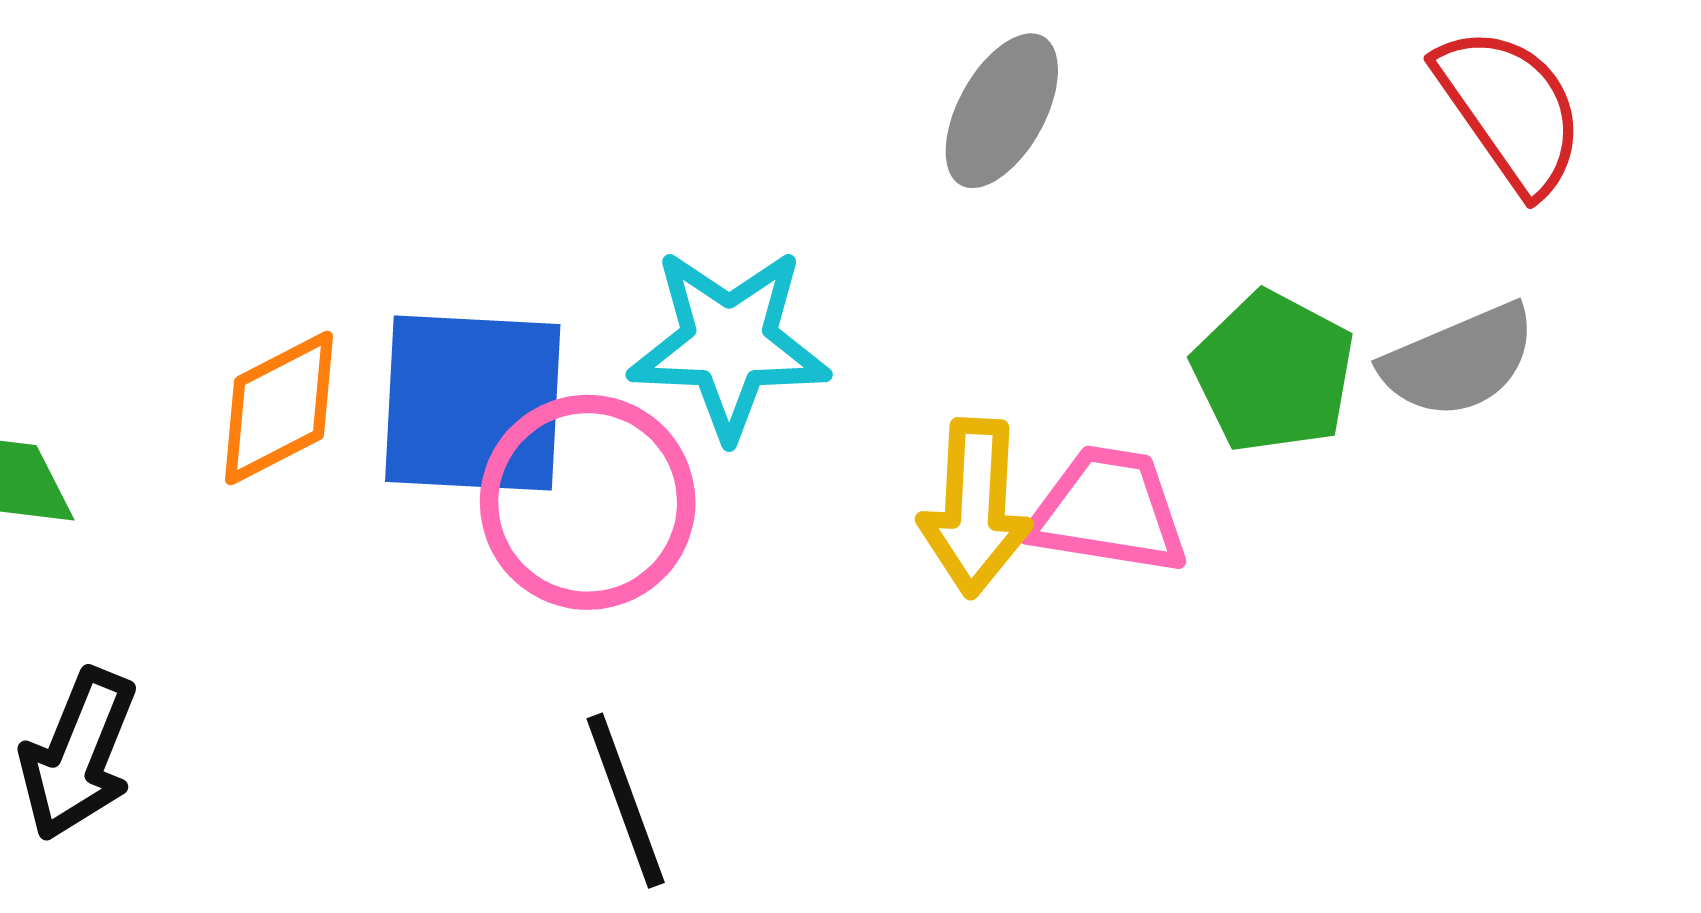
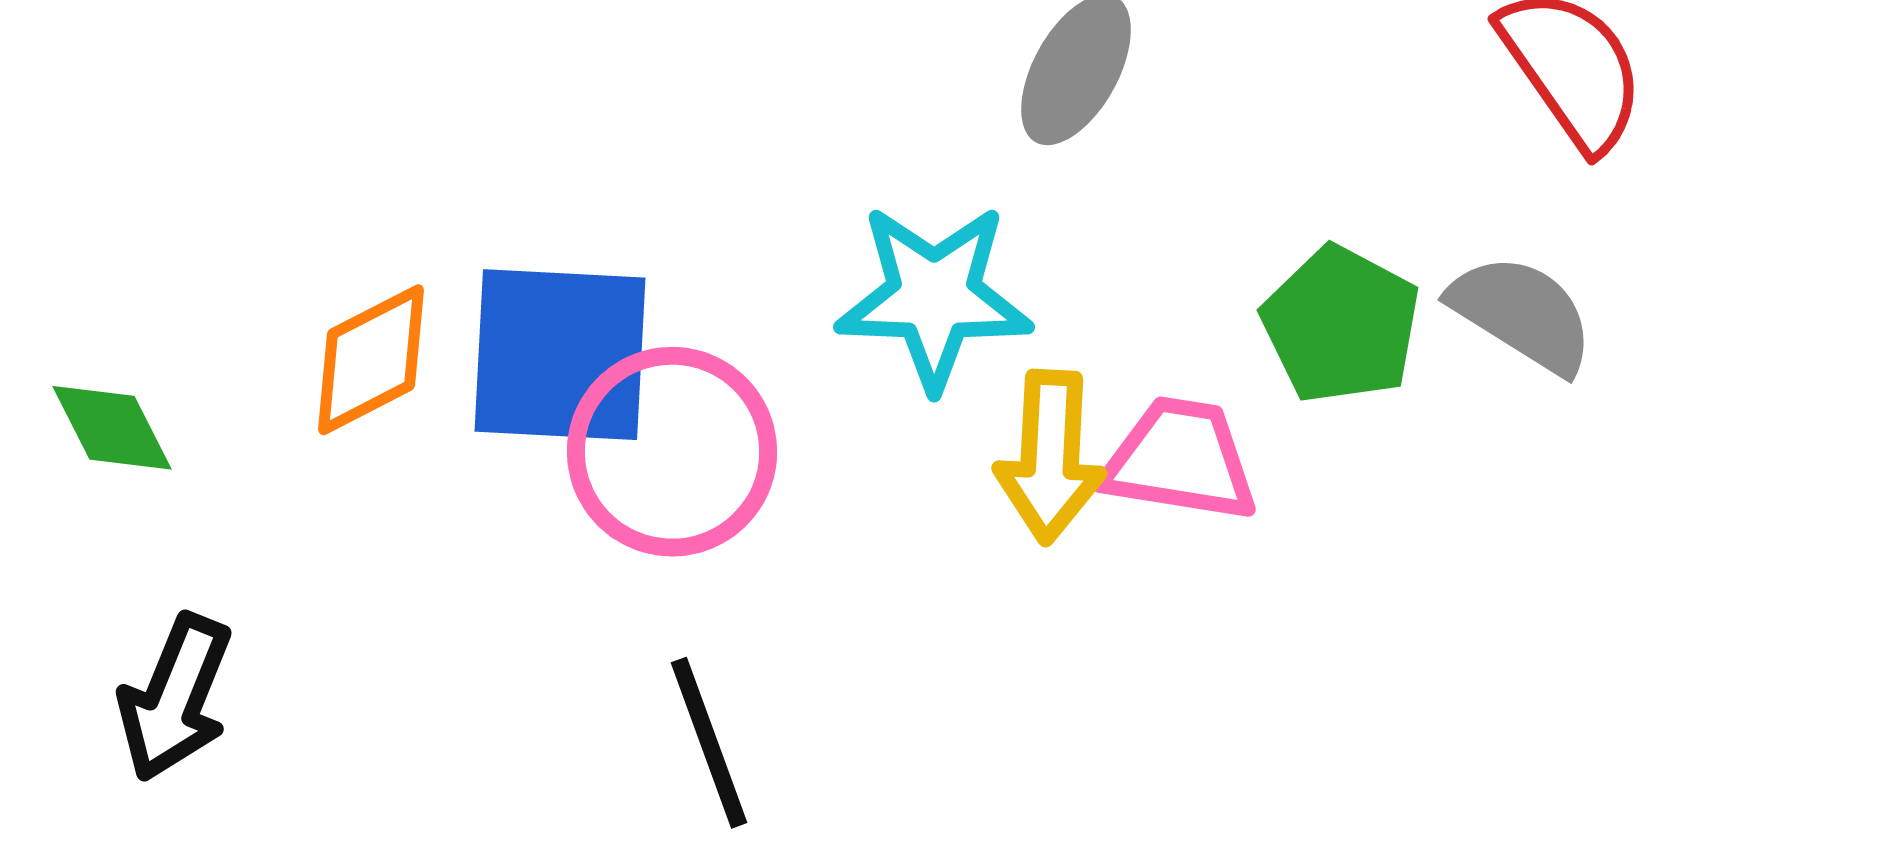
cyan star: (729, 343) -> (934, 297), moved
gray semicircle: (1459, 361) -> (1522, 314), turned -125

